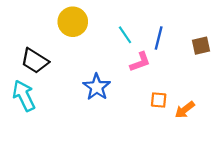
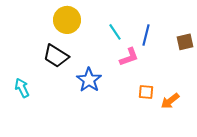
black trapezoid: (35, 61) -> (56, 56), moved
cyan arrow: (24, 96) -> (22, 88), size x0.7

